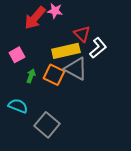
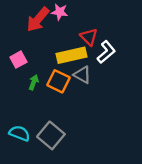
gray triangle: (76, 69) -> (82, 75), size x0.7
cyan semicircle: (18, 106) -> (20, 133), moved

